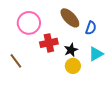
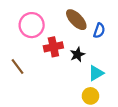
cyan triangle: (96, 54) -> (96, 73), moved
yellow circle: (73, 66) -> (90, 96), moved

